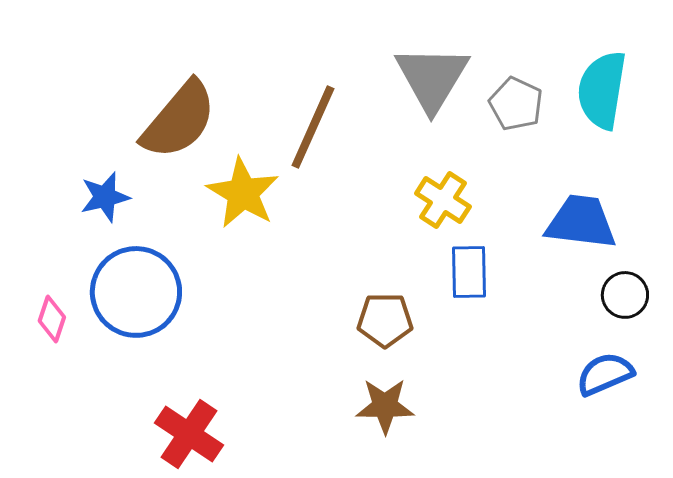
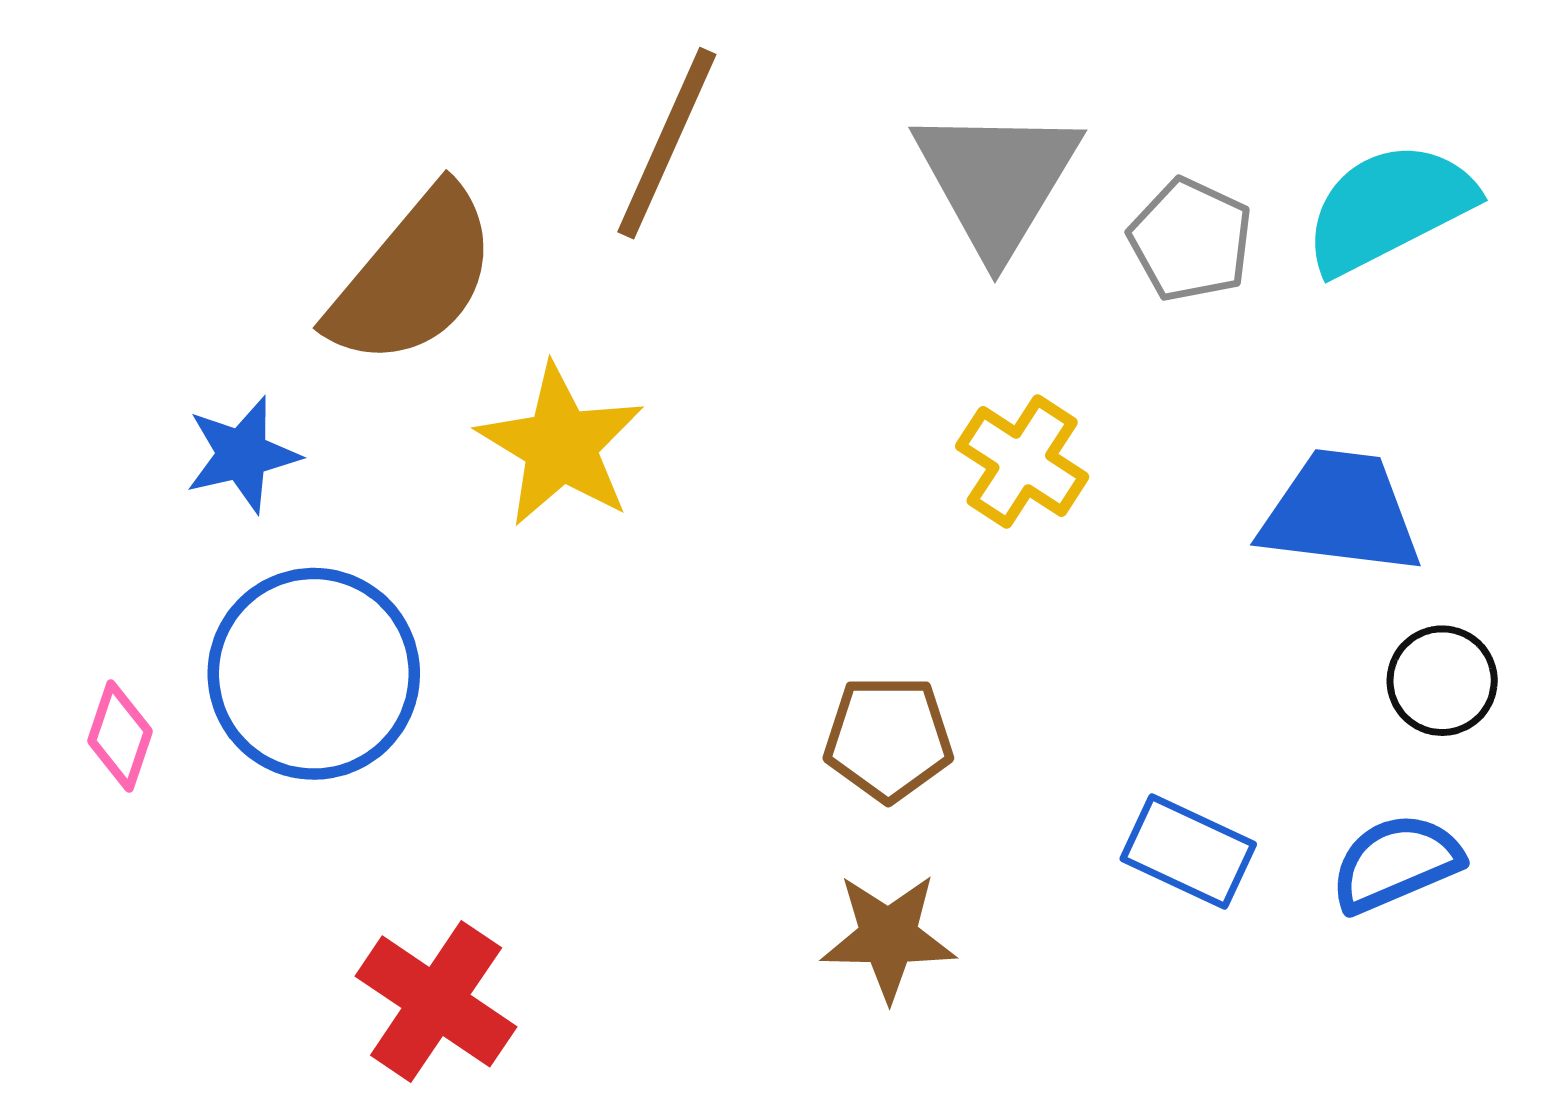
cyan semicircle: (602, 90) -> (1389, 208), turned 54
brown line: (313, 127) -> (667, 143), moved
blue rectangle: (469, 272) -> (1188, 851), moved, turned -64

